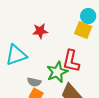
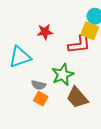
red L-shape: (71, 61) -> (79, 44), moved, turned -110

